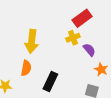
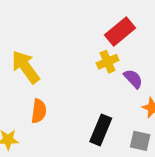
yellow arrow: (32, 41) -> (26, 67), moved, turned 140
black rectangle: (50, 81) -> (101, 130), moved

